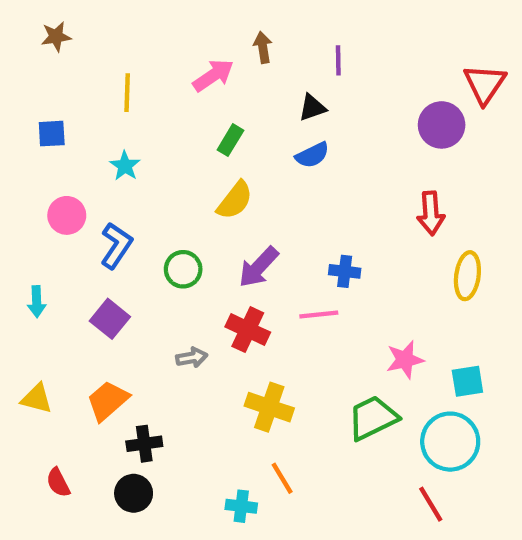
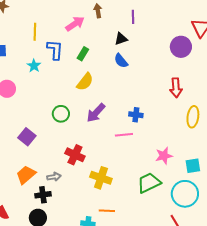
blue semicircle: (312, 155) -> (121, 61), turned 77
blue L-shape: (116, 246) -> (55, 50), moved, turned -30
red cross: (248, 330) -> (75, 155), moved
gray arrow: (192, 358) -> (54, 177), moved
orange line: (282, 478) -> (107, 211), turned -56

